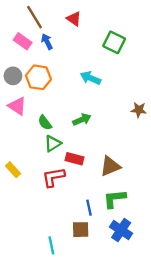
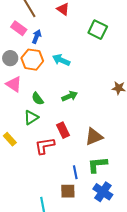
blue arrow: (47, 42) -> (37, 37), moved, turned 48
cyan arrow: (91, 78) -> (61, 60), moved
green triangle: (53, 144) -> (31, 118), moved
red rectangle: (74, 159) -> (63, 130), turned 49

